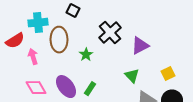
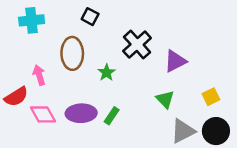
cyan cross: (38, 23) -> (32, 20), moved
red semicircle: (15, 41) -> (16, 97), moved
purple ellipse: (66, 87) -> (81, 113), turned -55

